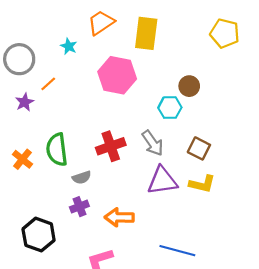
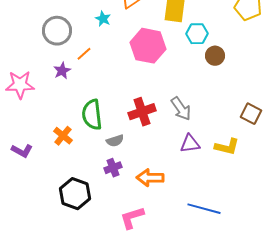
cyan hexagon: (170, 108) -> (197, 34), moved
brown square: (199, 148) -> (251, 114), moved
orange cross: (22, 159) -> (63, 136), moved
purple triangle: (162, 181) -> (190, 144), size x0.7

